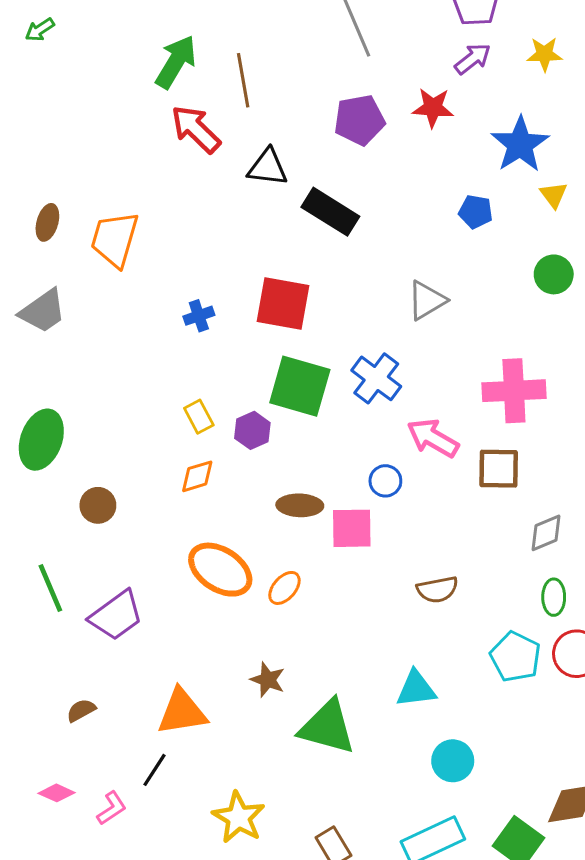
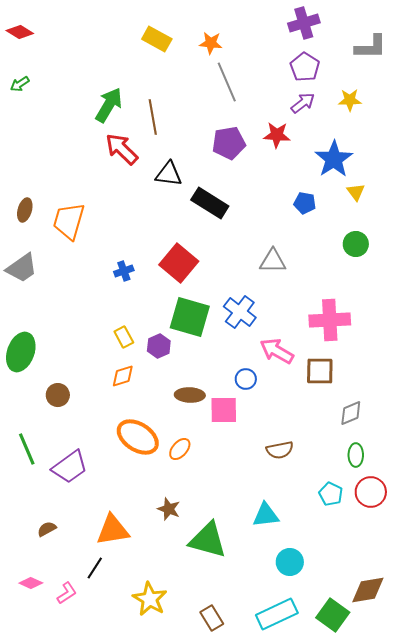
gray triangle: (427, 300) -> (273, 261), turned 32
red square: (283, 303) -> (179, 263), turned 30
cyan pentagon: (515, 657) -> (331, 494), size x0.7

